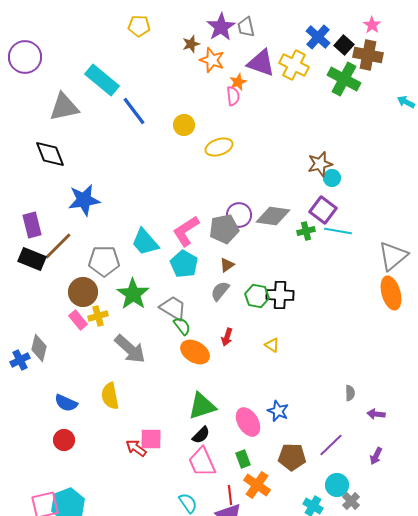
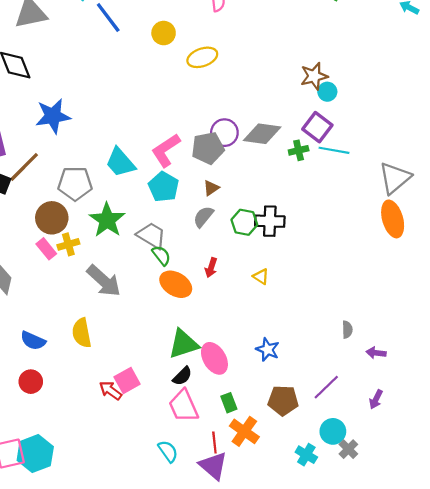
pink ellipse: (248, 422) -> (214, 358), moved
pink square: (151, 439) -> (127, 381), turned -30

